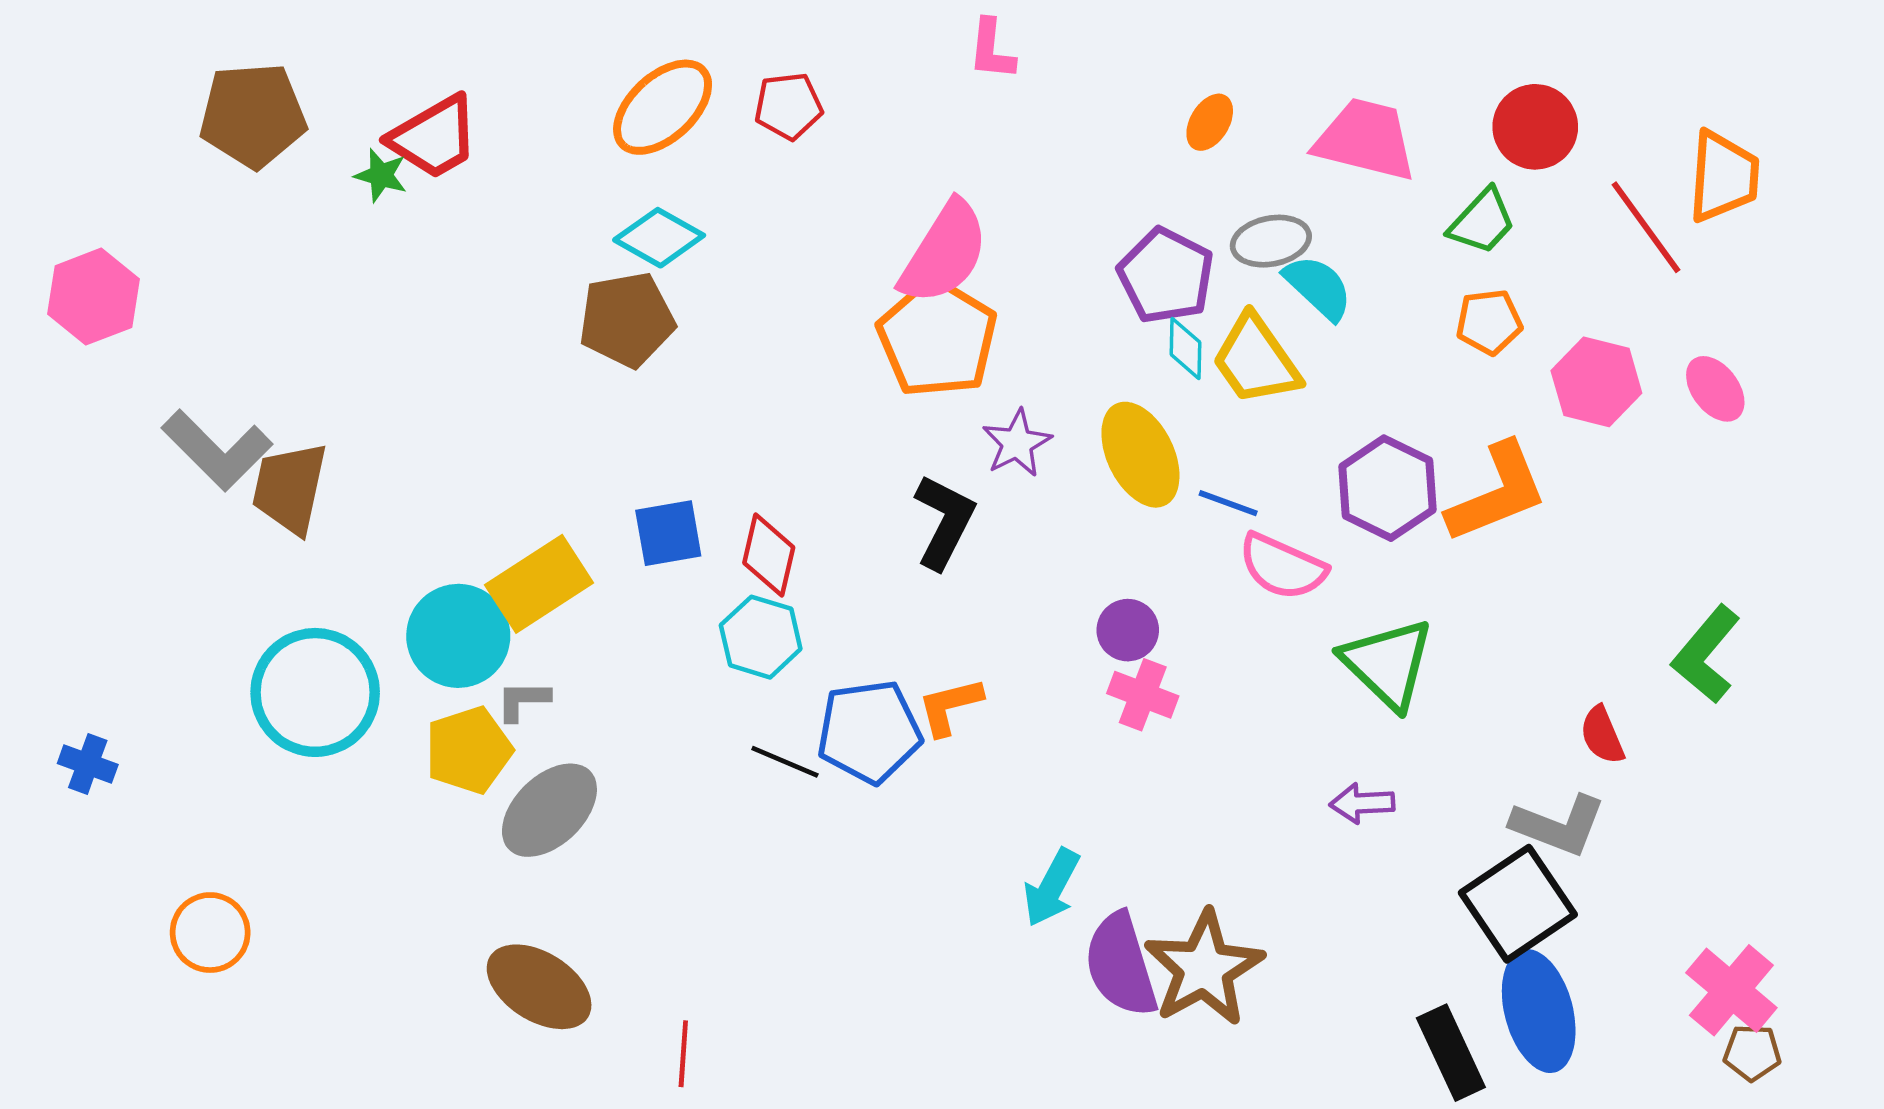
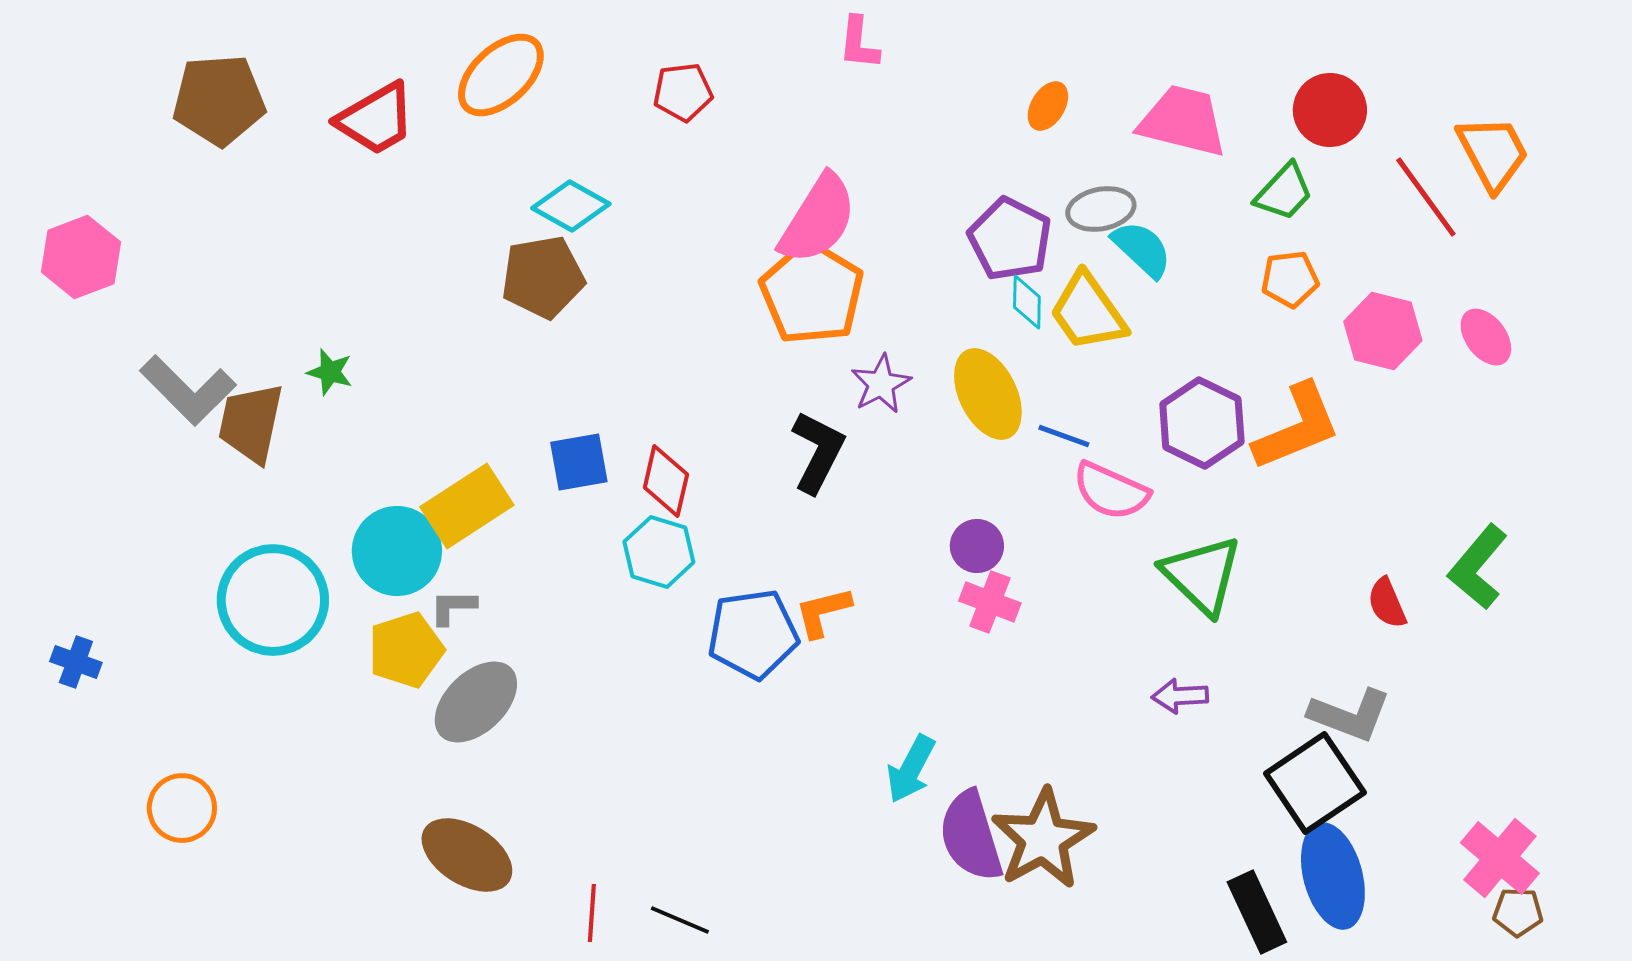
orange ellipse: (663, 107) -> (501, 75), moved
green star: (381, 175) -> (330, 372), moved
orange trapezoid: (1723, 176) -> (1493, 153), turned -32
red semicircle: (1602, 735) -> (1387, 603), moved
black line: (785, 762) -> (680, 920), moved

